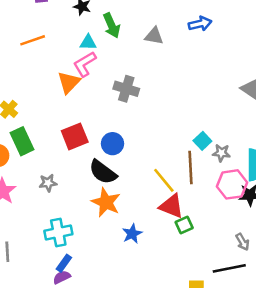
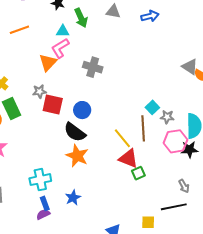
gray triangle: (154, 36) -> (113, 12), moved
red square: (75, 136) -> (53, 105), turned 35
gray star: (48, 183) -> (39, 91), moved
blue star: (132, 234) -> (73, 198), moved
blue rectangle: (64, 263) -> (45, 203), turned -56

